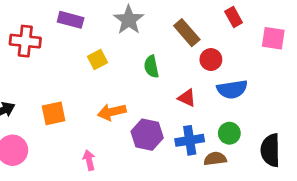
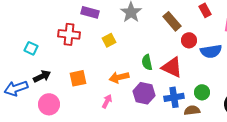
red cross: (25, 41) -> (69, 34), moved
green semicircle: (151, 67) -> (147, 62), moved
blue semicircle: (232, 89) -> (211, 51), moved
red triangle: (187, 98) -> (172, 67), size x1.6
pink arrow: (89, 160) -> (107, 101), moved, turned 40

